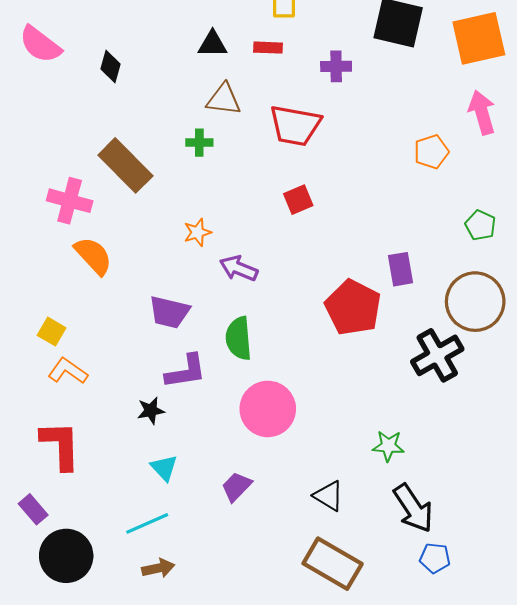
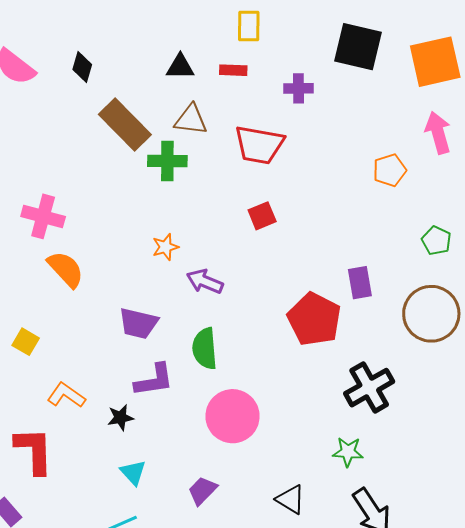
black diamond: (111, 66) -> (82, 67), moved
green cross: (199, 143) -> (167, 161), size x1.5
brown rectangle: (125, 165) -> (125, 124), moved
black cross: (437, 355) -> (369, 388), moved
orange L-shape: (68, 371) -> (66, 395), moved

